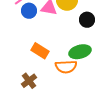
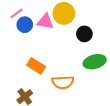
green ellipse: (80, 52) -> (95, 62), moved

